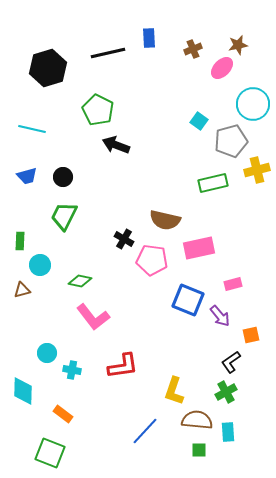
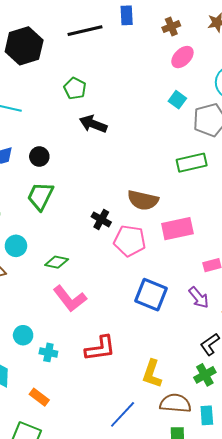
pink ellipse: (222, 68) -> (182, 57), moved
green pentagon: (98, 110) -> (75, 88), size x0.7
blue square: (188, 300) -> (151, 295), moved

